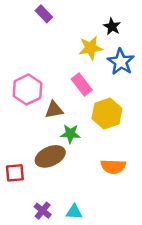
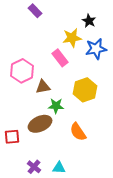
blue star: (121, 62) -> (96, 49), turned 30
pink rectangle: (82, 85) -> (60, 58), moved
orange semicircle: (113, 166) -> (78, 132), moved, turned 54

